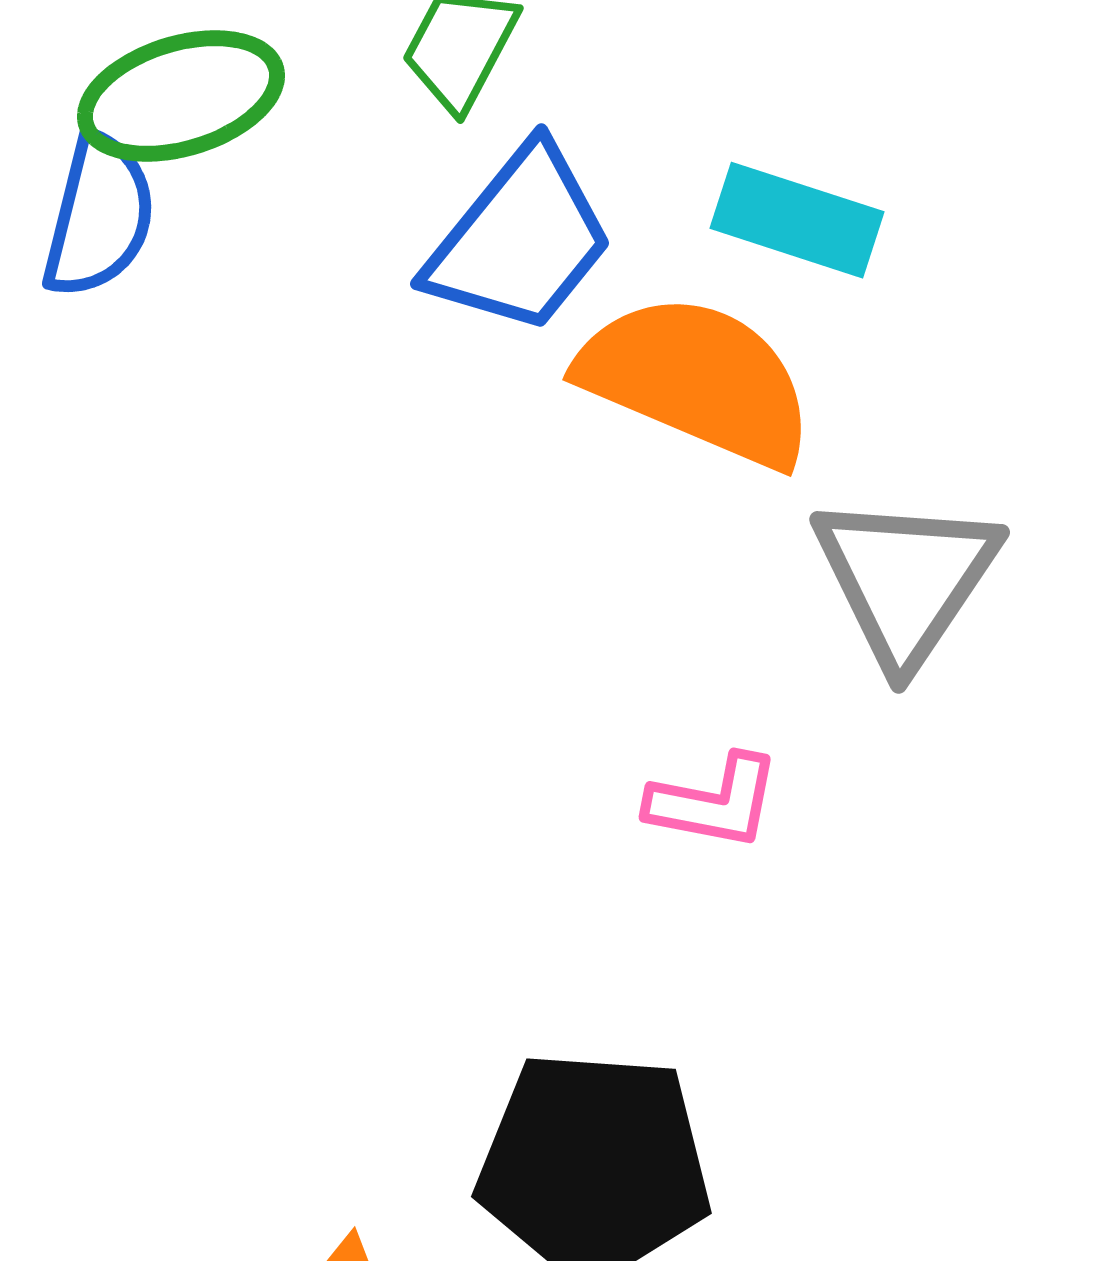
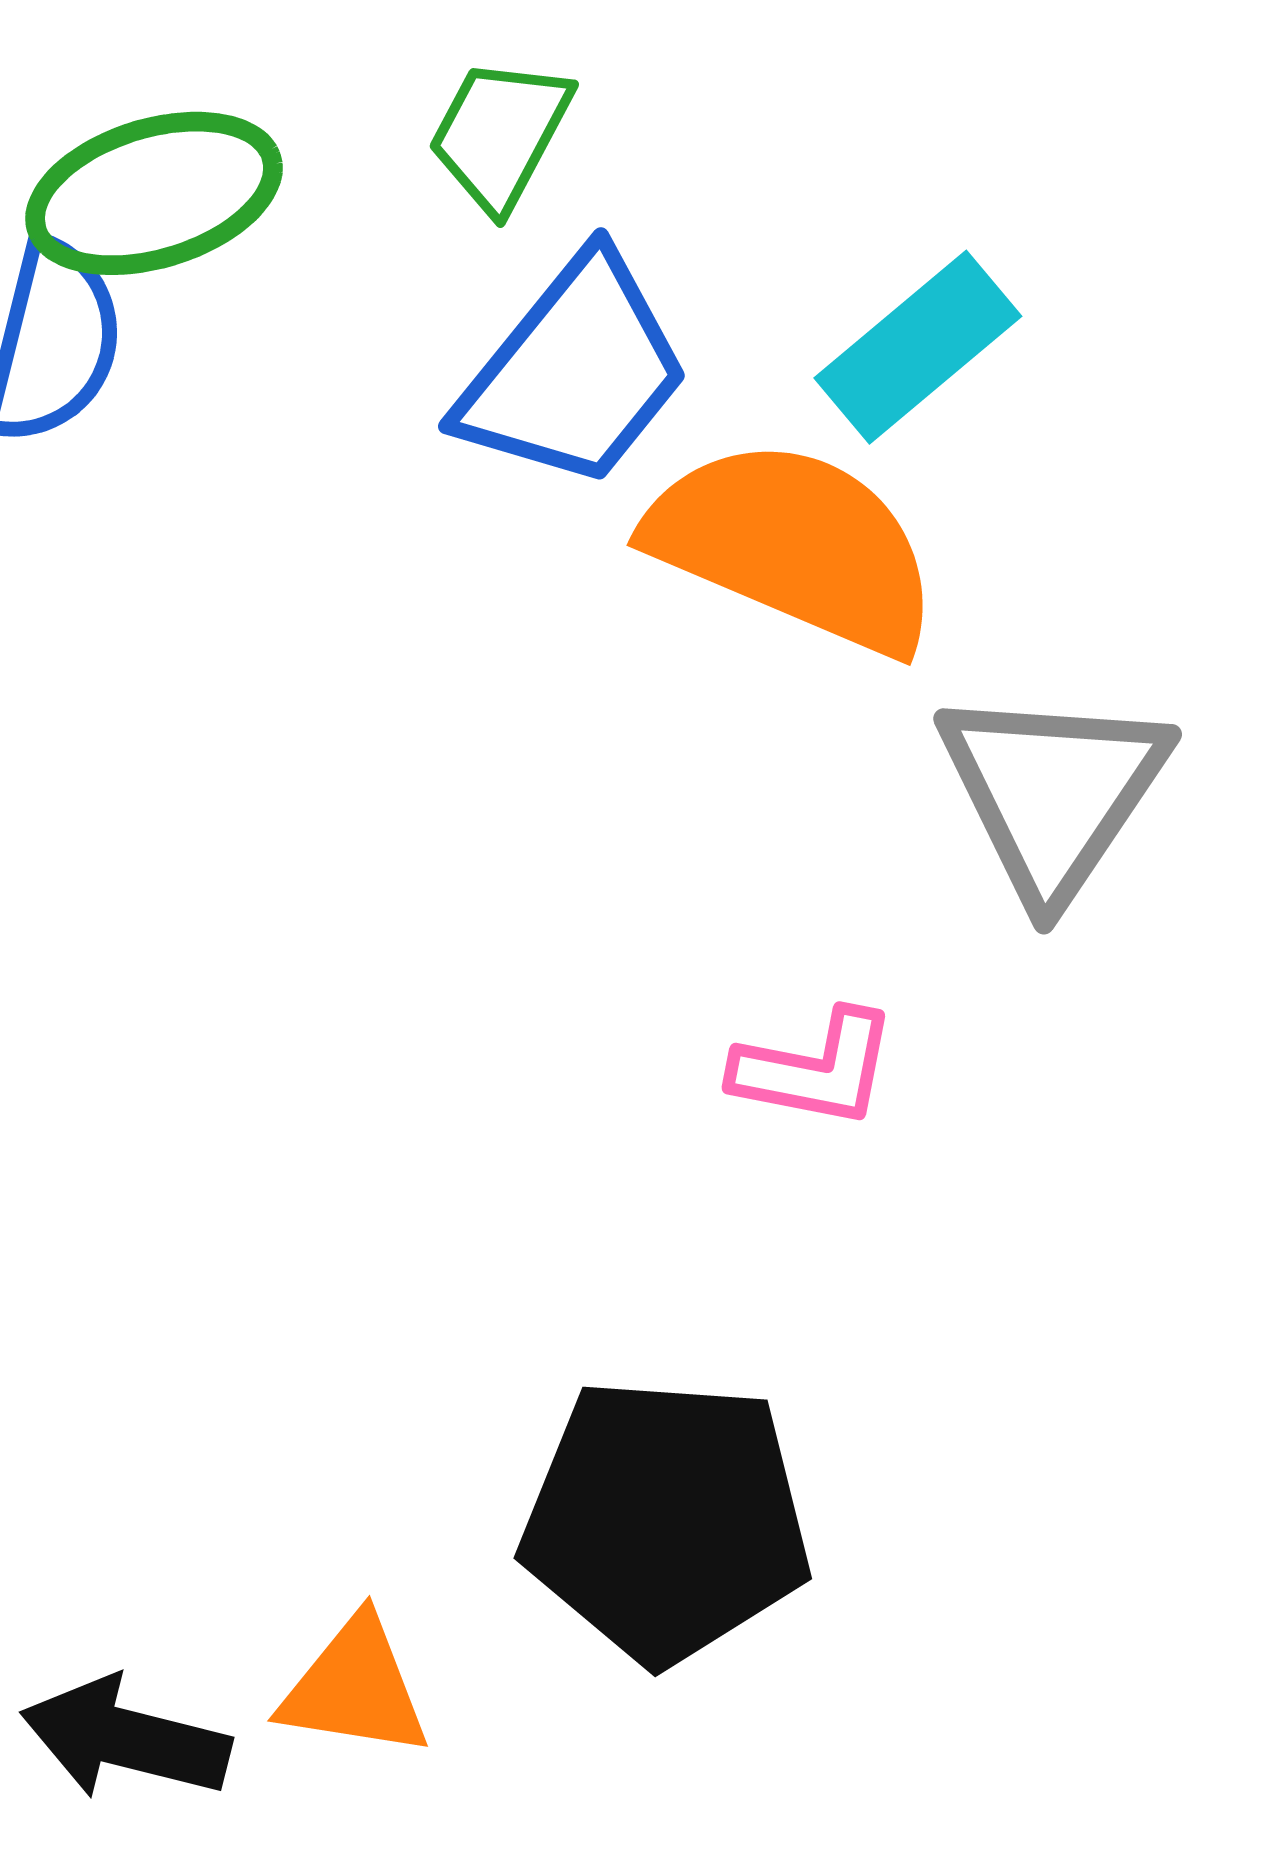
cyan rectangle: (797, 220) -> (918, 347), turned -58

